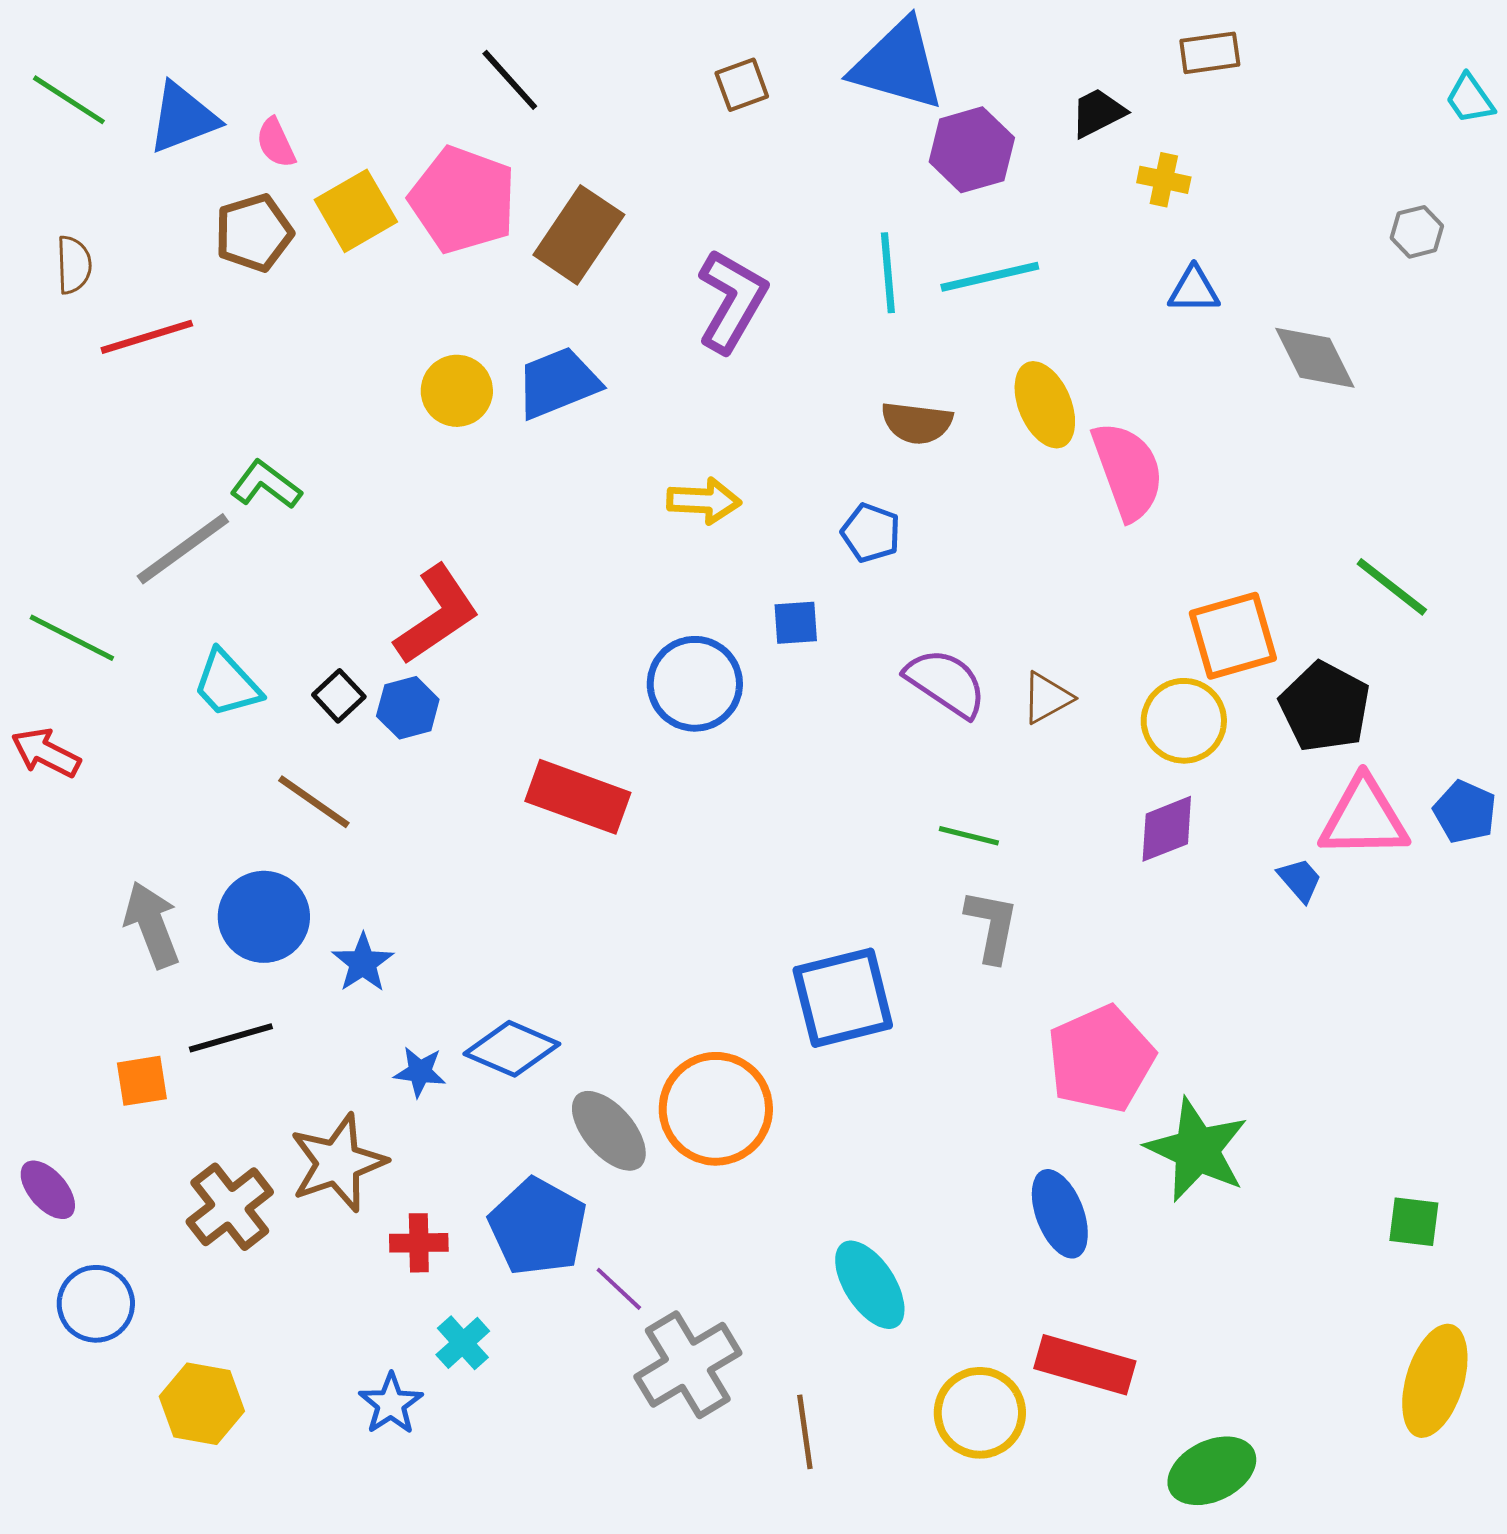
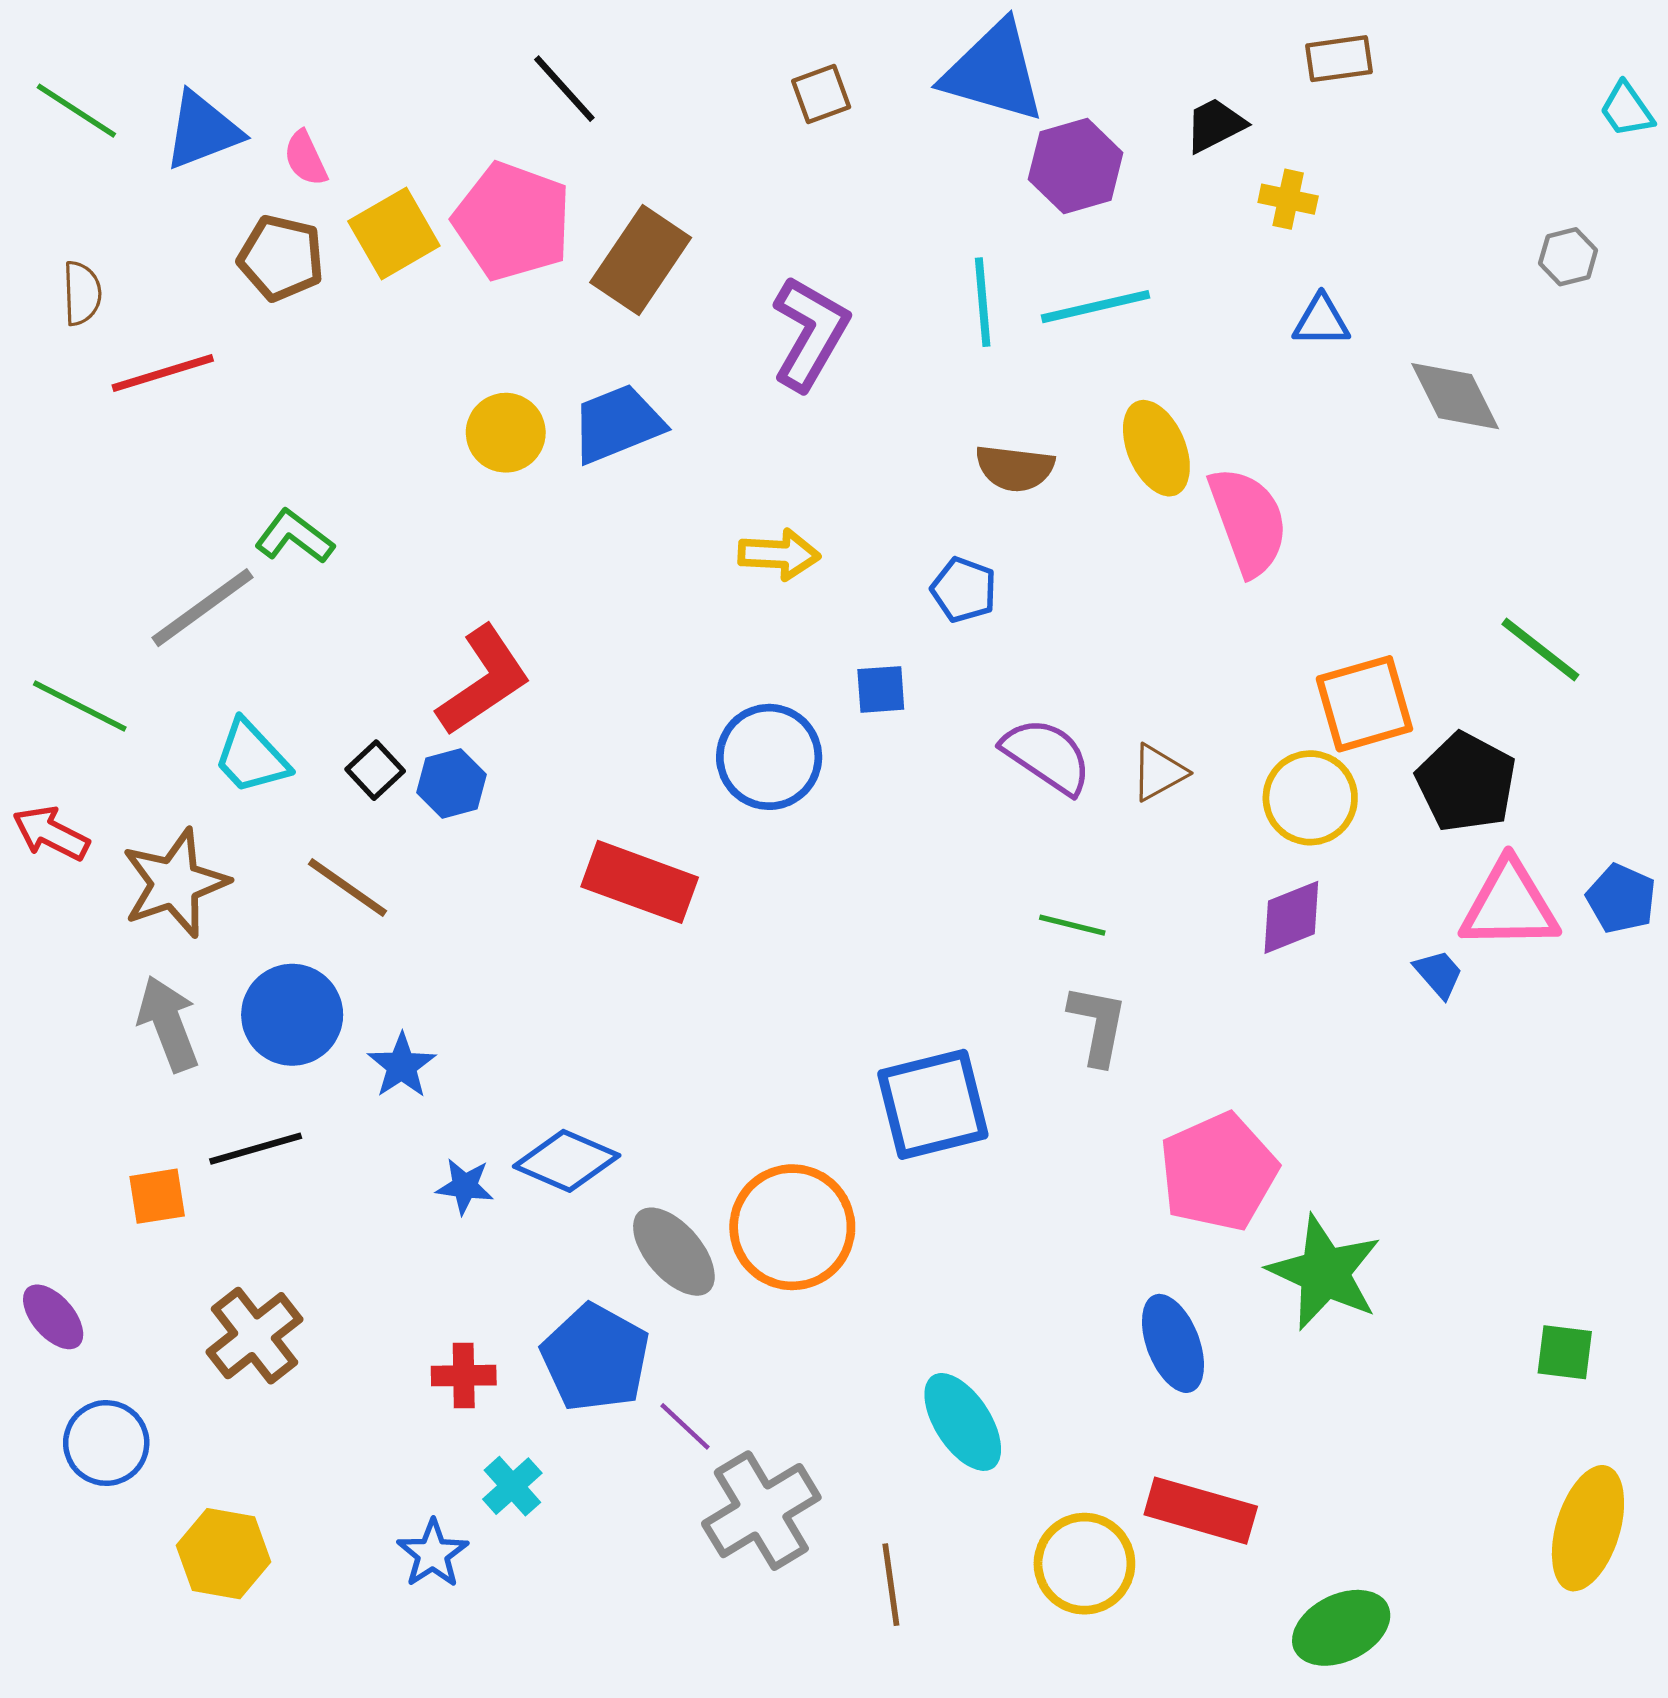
brown pentagon: (254, 233) -> (281, 258), turned 30
brown star: (338, 1163) -> (175, 883), moved

